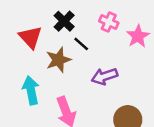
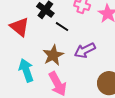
brown star: (58, 60) -> (53, 55), moved

